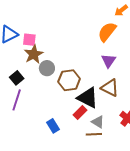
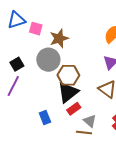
brown star: (34, 54) -> (59, 38), moved
gray circle: (47, 68) -> (48, 60), size x1.5
black triangle: (88, 98) -> (68, 92), moved, turned 45

